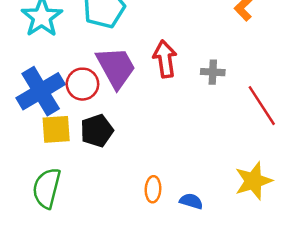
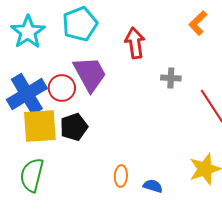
red arrow: (165, 59) -> (135, 43), moved
yellow square: (56, 129) -> (40, 126), size x1.4

